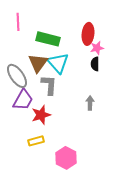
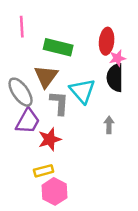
cyan triangle: (58, 63) -> (82, 91), moved
black semicircle: (95, 64) -> (115, 78), size x1.6
pink hexagon: (66, 158) -> (54, 191), moved

